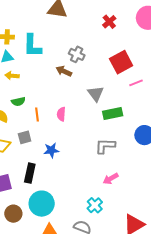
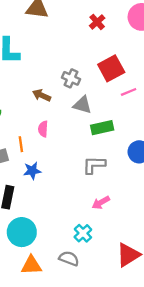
gray cross: (77, 54) -> (71, 78), moved
brown arrow: (64, 71) -> (42, 95), moved
gray triangle: (96, 94) -> (82, 105), turned -36
orange line: (37, 115) -> (21, 144), moved

